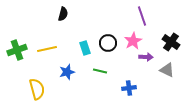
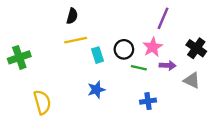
purple line: (142, 16) -> (163, 18), turned 42
yellow line: (47, 49) -> (76, 40), moved
green line: (100, 71) -> (139, 68), moved
blue star: (67, 72) -> (96, 90), moved

